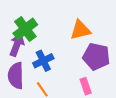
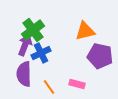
blue cross: (43, 61) -> (41, 53), moved
pink rectangle: (86, 86) -> (77, 84), moved, turned -56

